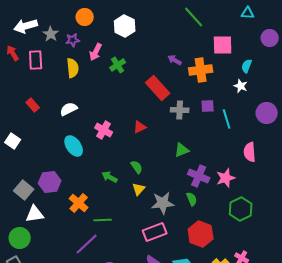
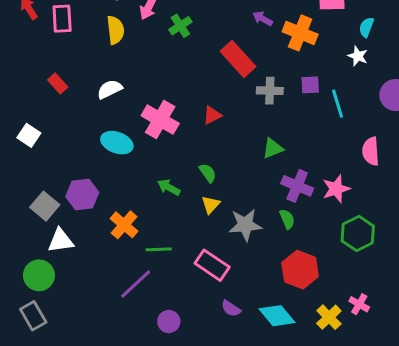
orange cross: (201, 70) -> (300, 33), turned 30
pink cross: (104, 130) -> (160, 120), size x1.4
cyan ellipse: (74, 146) -> (117, 143), turned -35
pink rectangle: (155, 232) -> (212, 265), moved, turned 55

